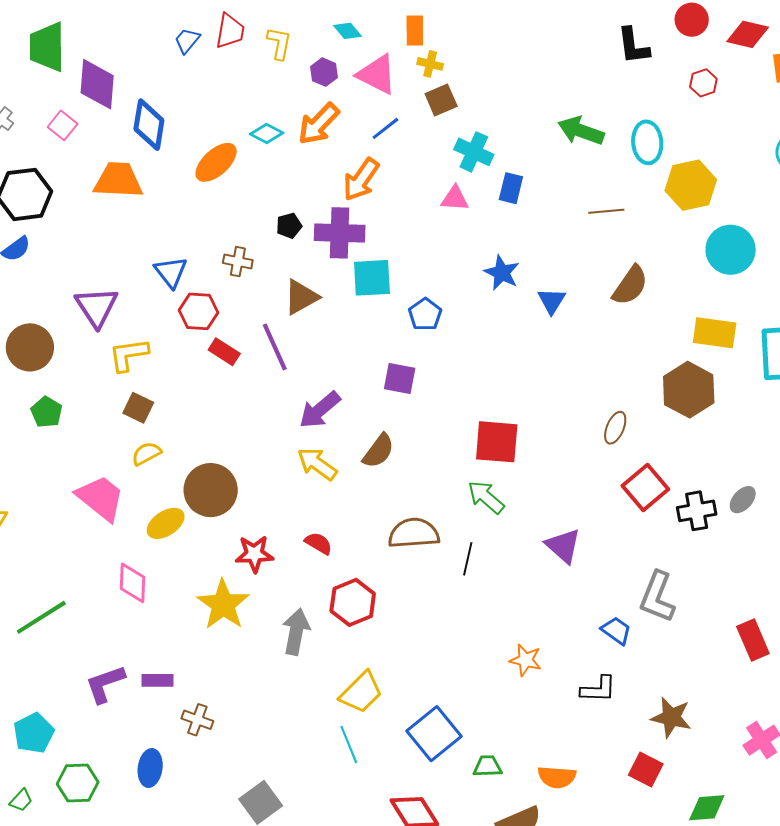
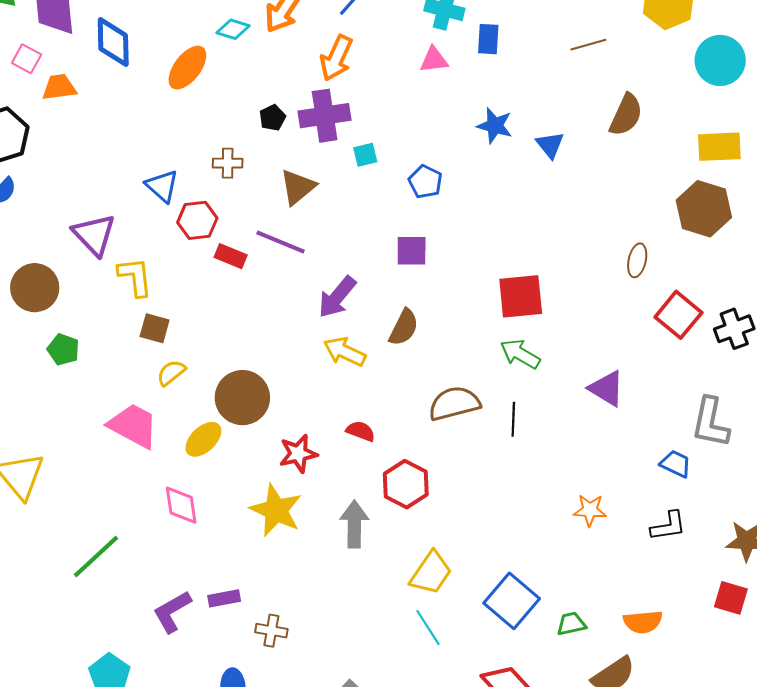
orange trapezoid: (118, 180) -> (59, 87), moved, size x0.7
cyan square: (372, 278) -> (365, 155), size x0.6
purple line: (275, 347) -> (280, 242), turned -33
yellow L-shape: (129, 355) -> (135, 277), turned 102

